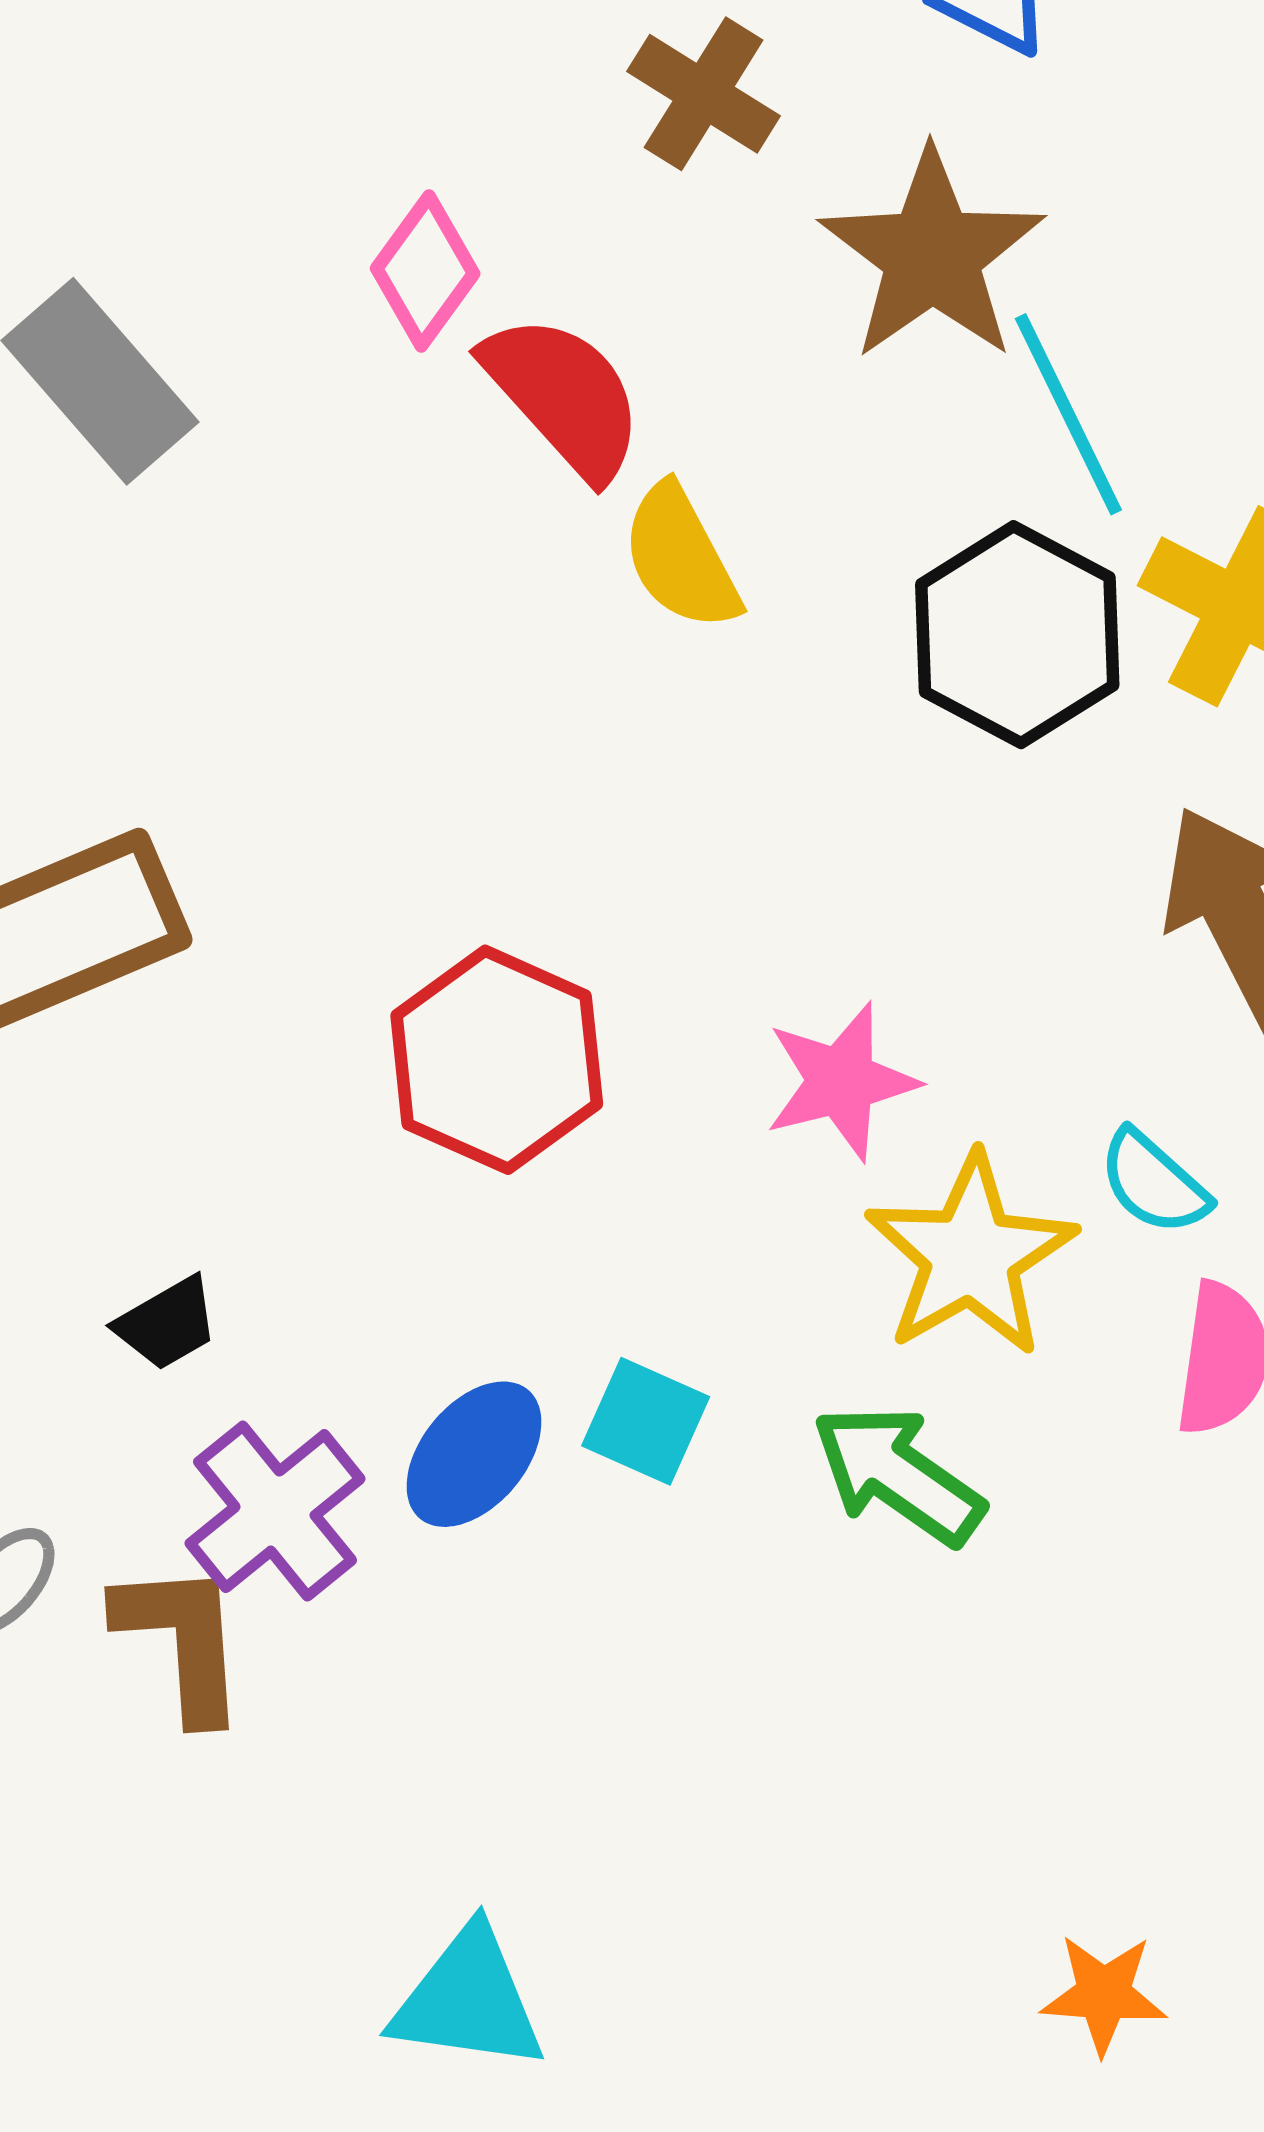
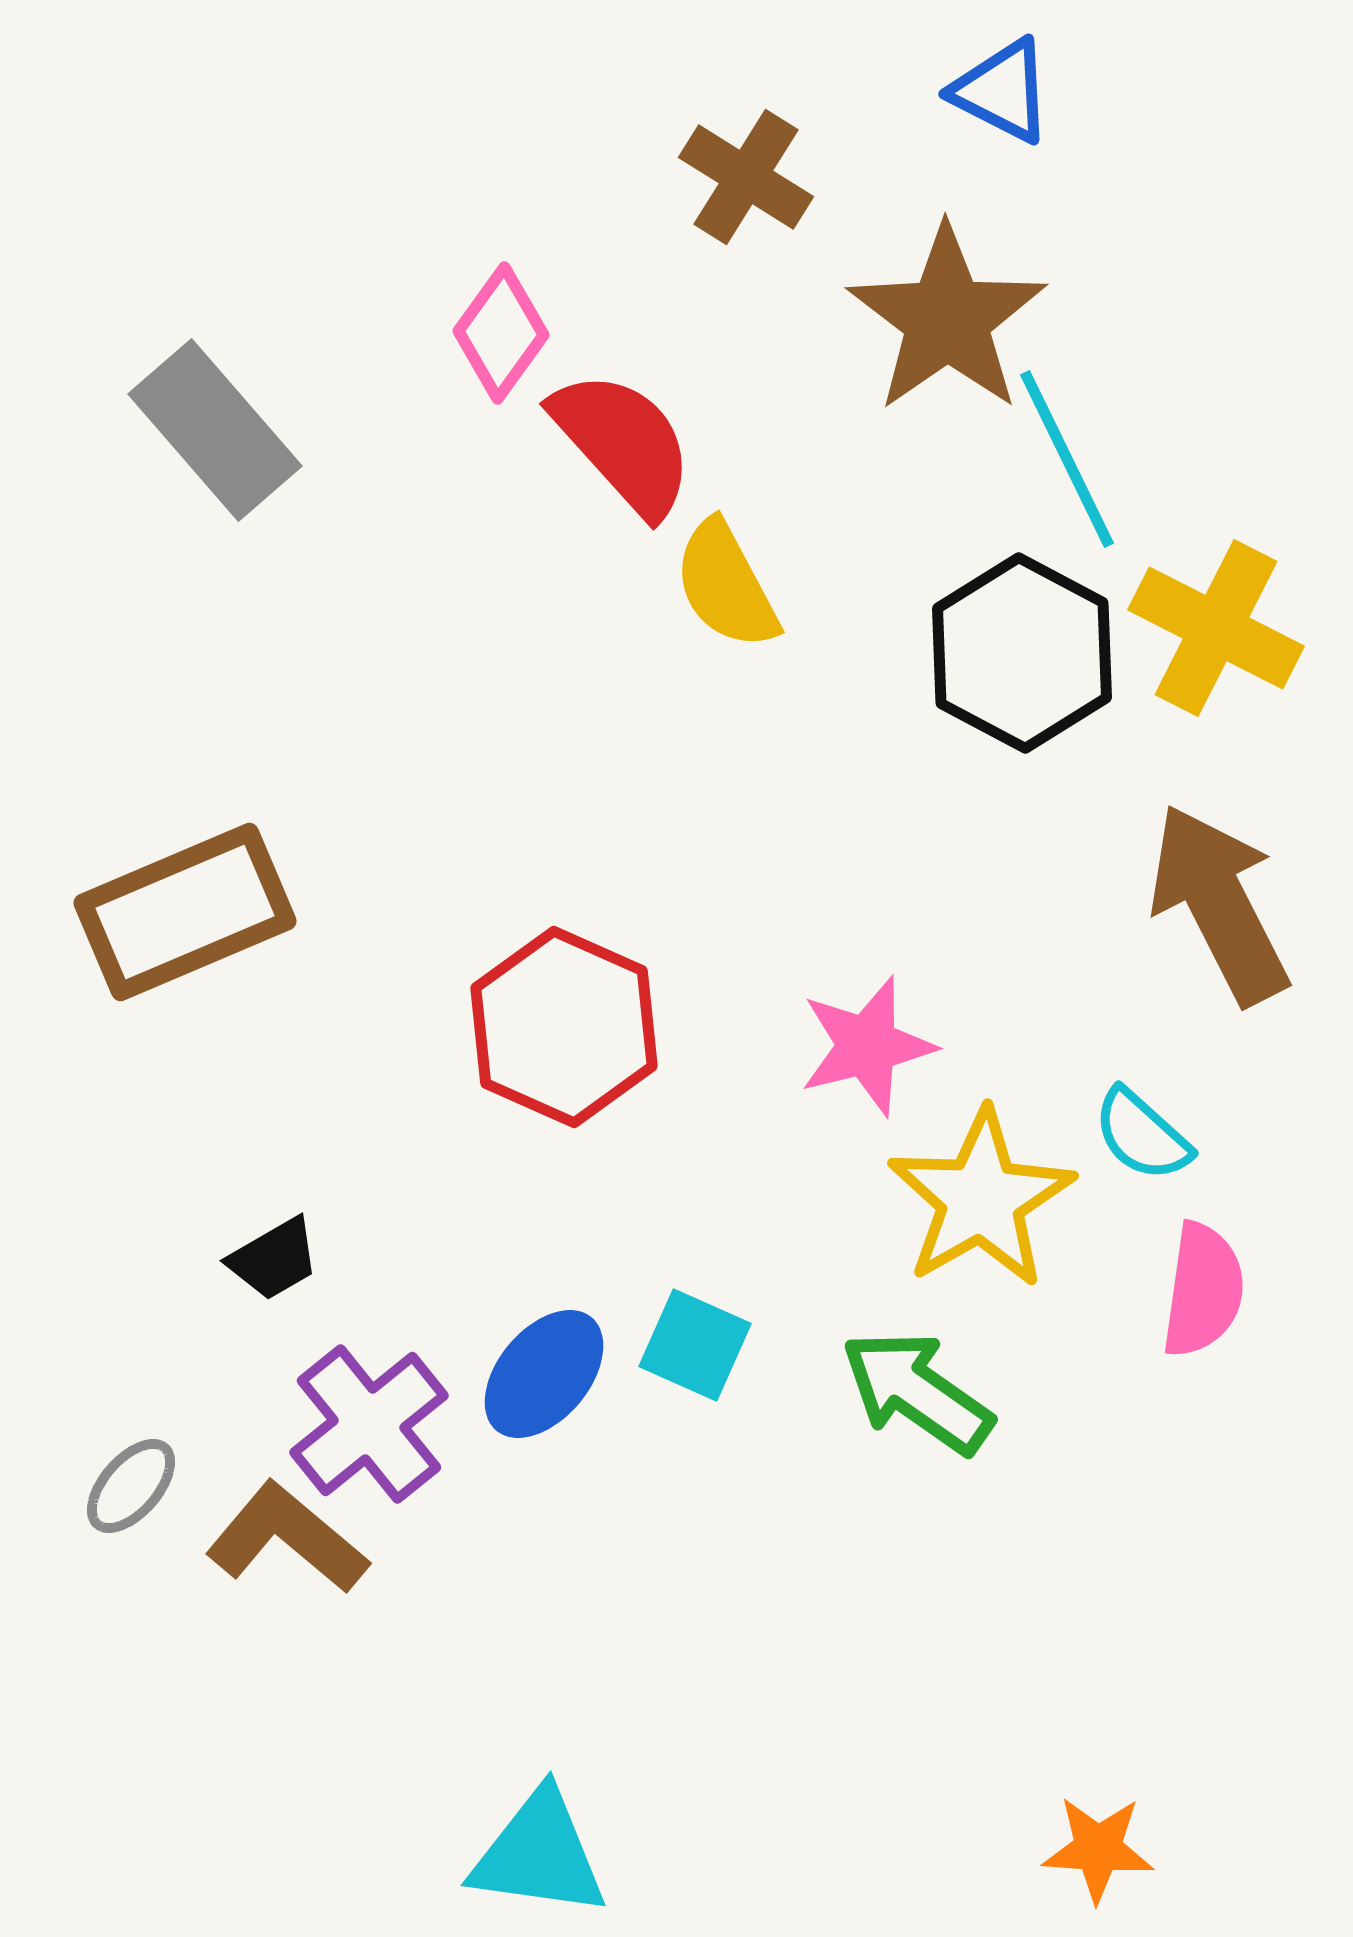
brown L-shape: (182, 1641) -> (287, 1538), turned -46

